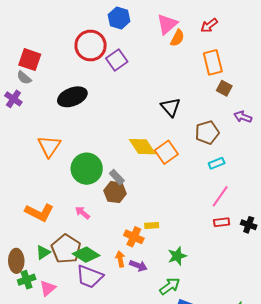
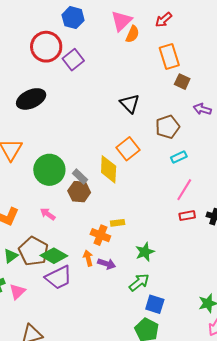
yellow diamond: (142, 147) -> (109, 169), moved, turned 40
purple trapezoid: (90, 277) -> (59, 277), turned -44

